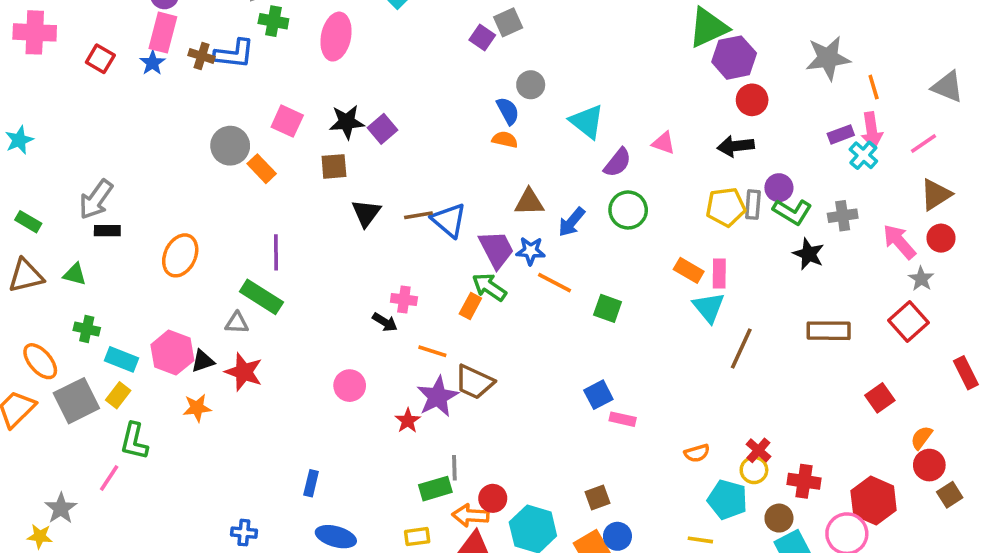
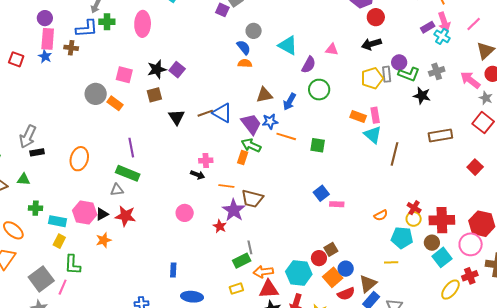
blue L-shape: (234, 54) -> (87, 29), moved
gray square: (76, 401) -> (41, 279), moved
red cross: (804, 481) -> (442, 220), size x1.4
red circle: (493, 498) -> (319, 258), moved

